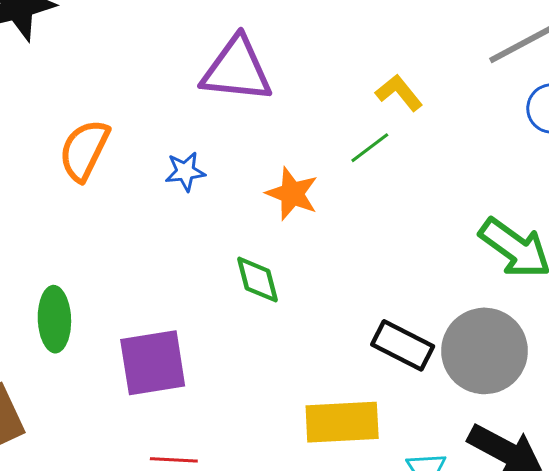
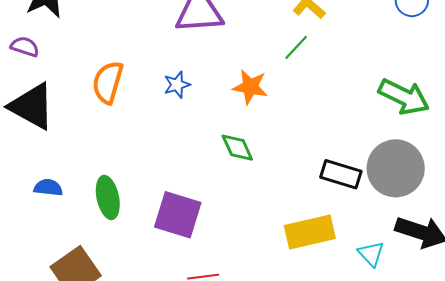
purple square: (153, 363) -> (178, 215), turned 36

